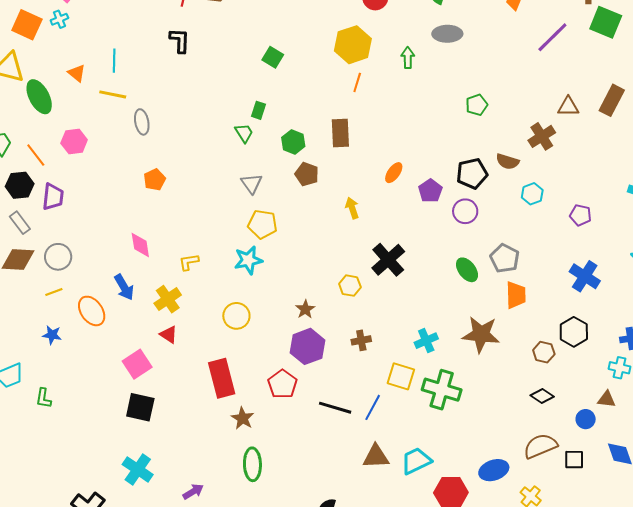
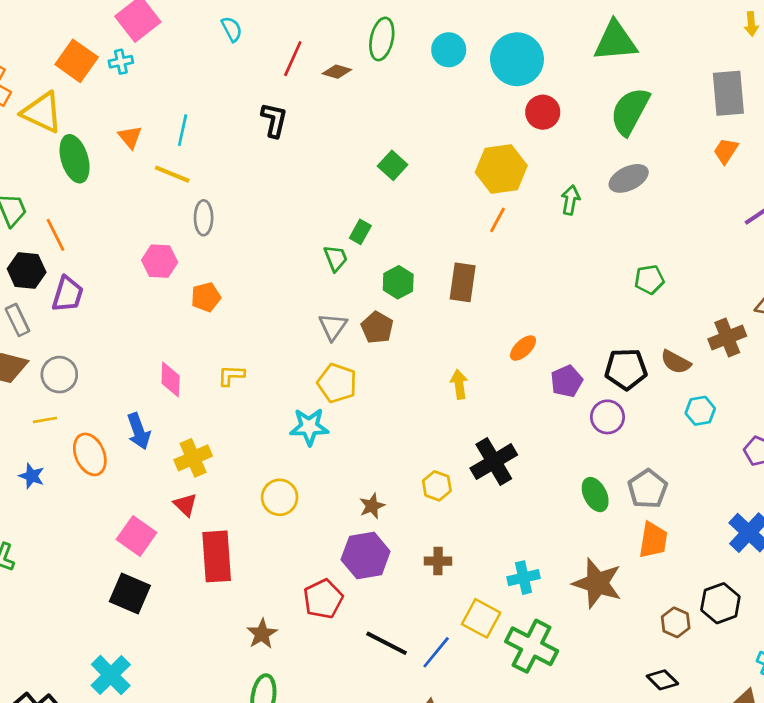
gray ellipse: (447, 34) -> (629, 178), turned -36
pink hexagon: (74, 142) -> (160, 261), moved
brown pentagon: (307, 174) -> (377, 328), moved
yellow L-shape: (189, 262) -> (231, 375), moved
pink square: (137, 364) -> (136, 536), turned -32
red rectangle: (222, 378) -> (217, 556), moved

